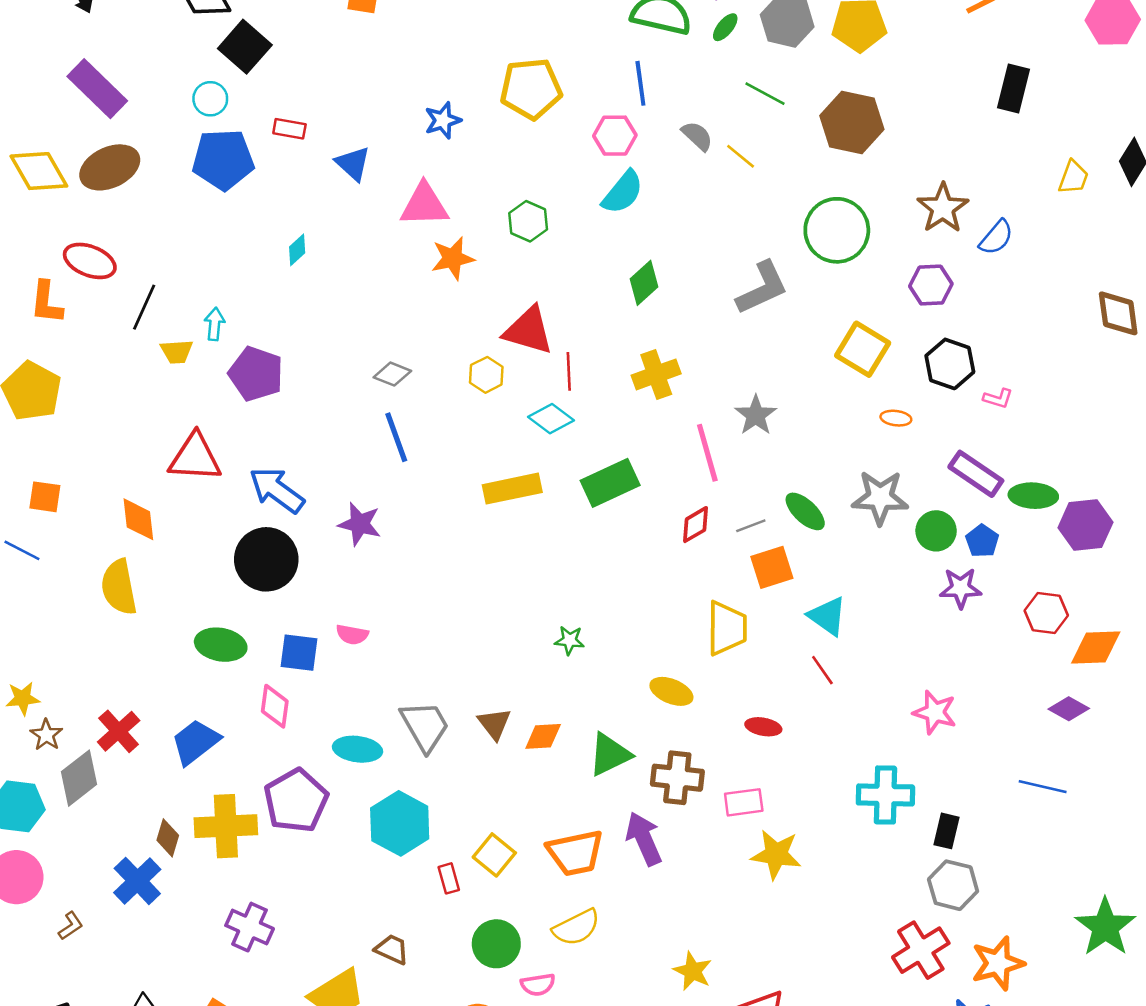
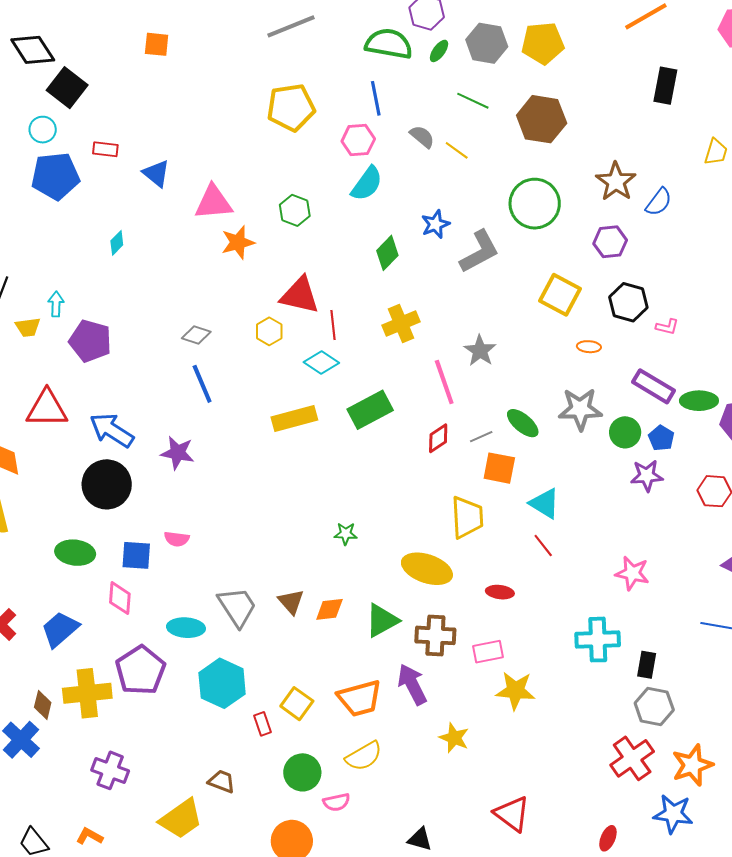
blue star: (443, 120) -> (435, 224), moved
orange square: (772, 567) -> (499, 468), turned 32
yellow ellipse: (671, 691) -> (427, 569), size x1.5
yellow star: (693, 971) -> (454, 738), moved

